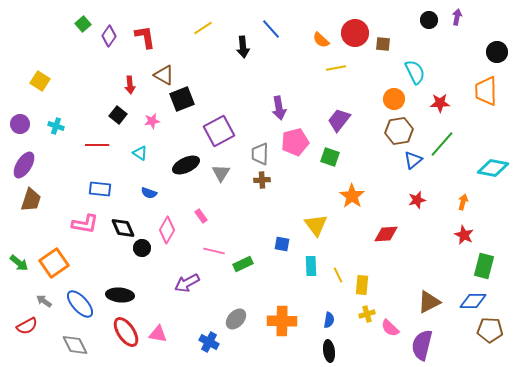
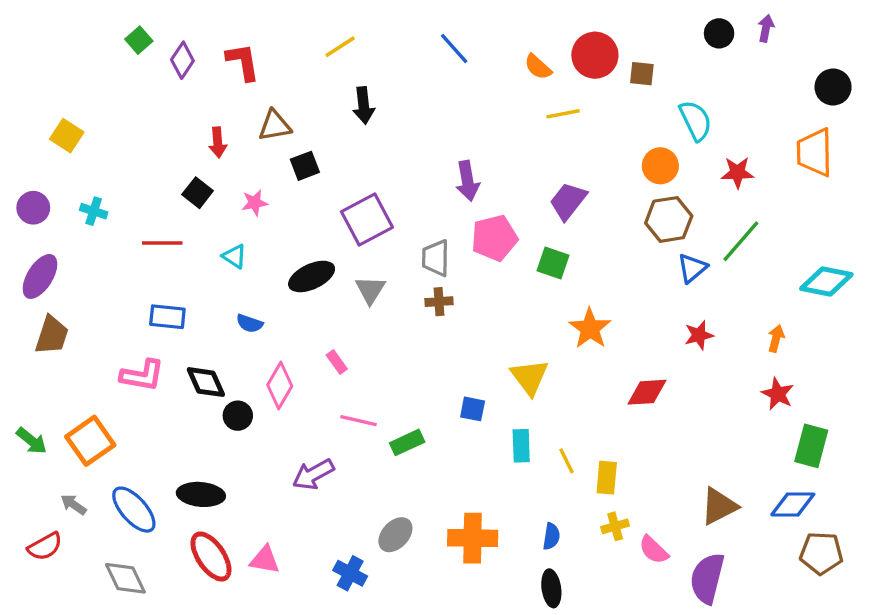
black arrow: (243, 47) -> (364, 105), moved
brown triangle: (164, 75) -> (275, 126), turned -40
black square: (182, 99) -> (305, 166), size x0.7

